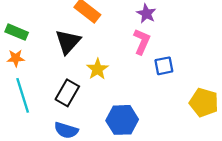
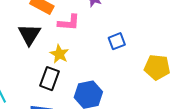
pink L-shape: (142, 42) -> (69, 23), moved, turned 80
black rectangle: (67, 93) -> (50, 79), moved

